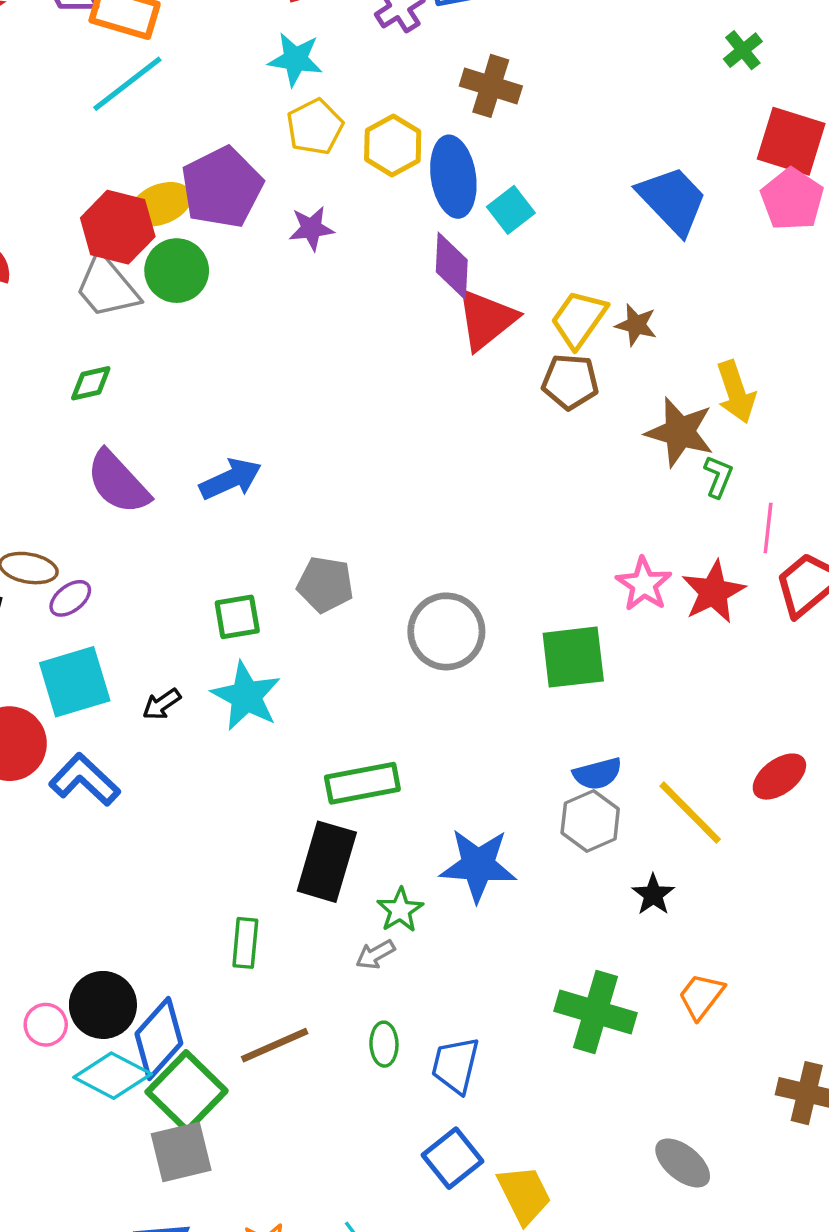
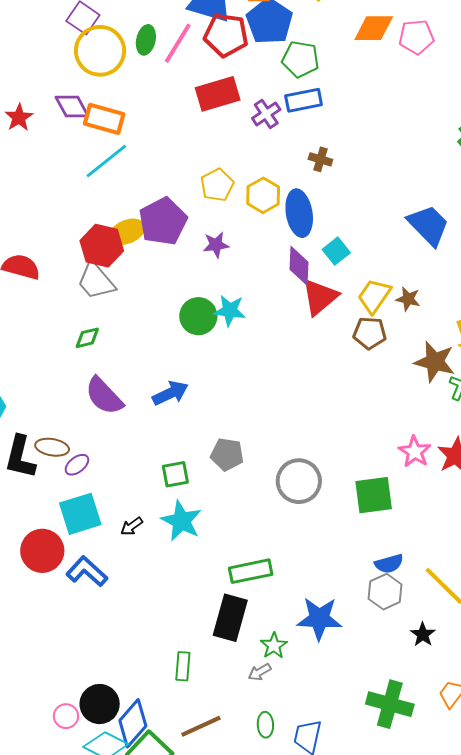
cyan star: (295, 59) -> (230, 310), moved
brown cross: (491, 86) -> (320, 159), size x0.7
cyan square: (511, 210) -> (336, 251), moved
green circle: (177, 271) -> (198, 316), moved

